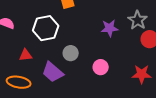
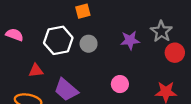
gray circle: (71, 53) -> (89, 44), moved

